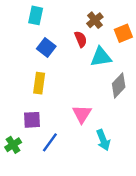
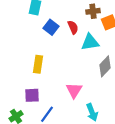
brown cross: (95, 20) -> (93, 11), moved, turned 32
blue square: (46, 47) -> (51, 27), moved

